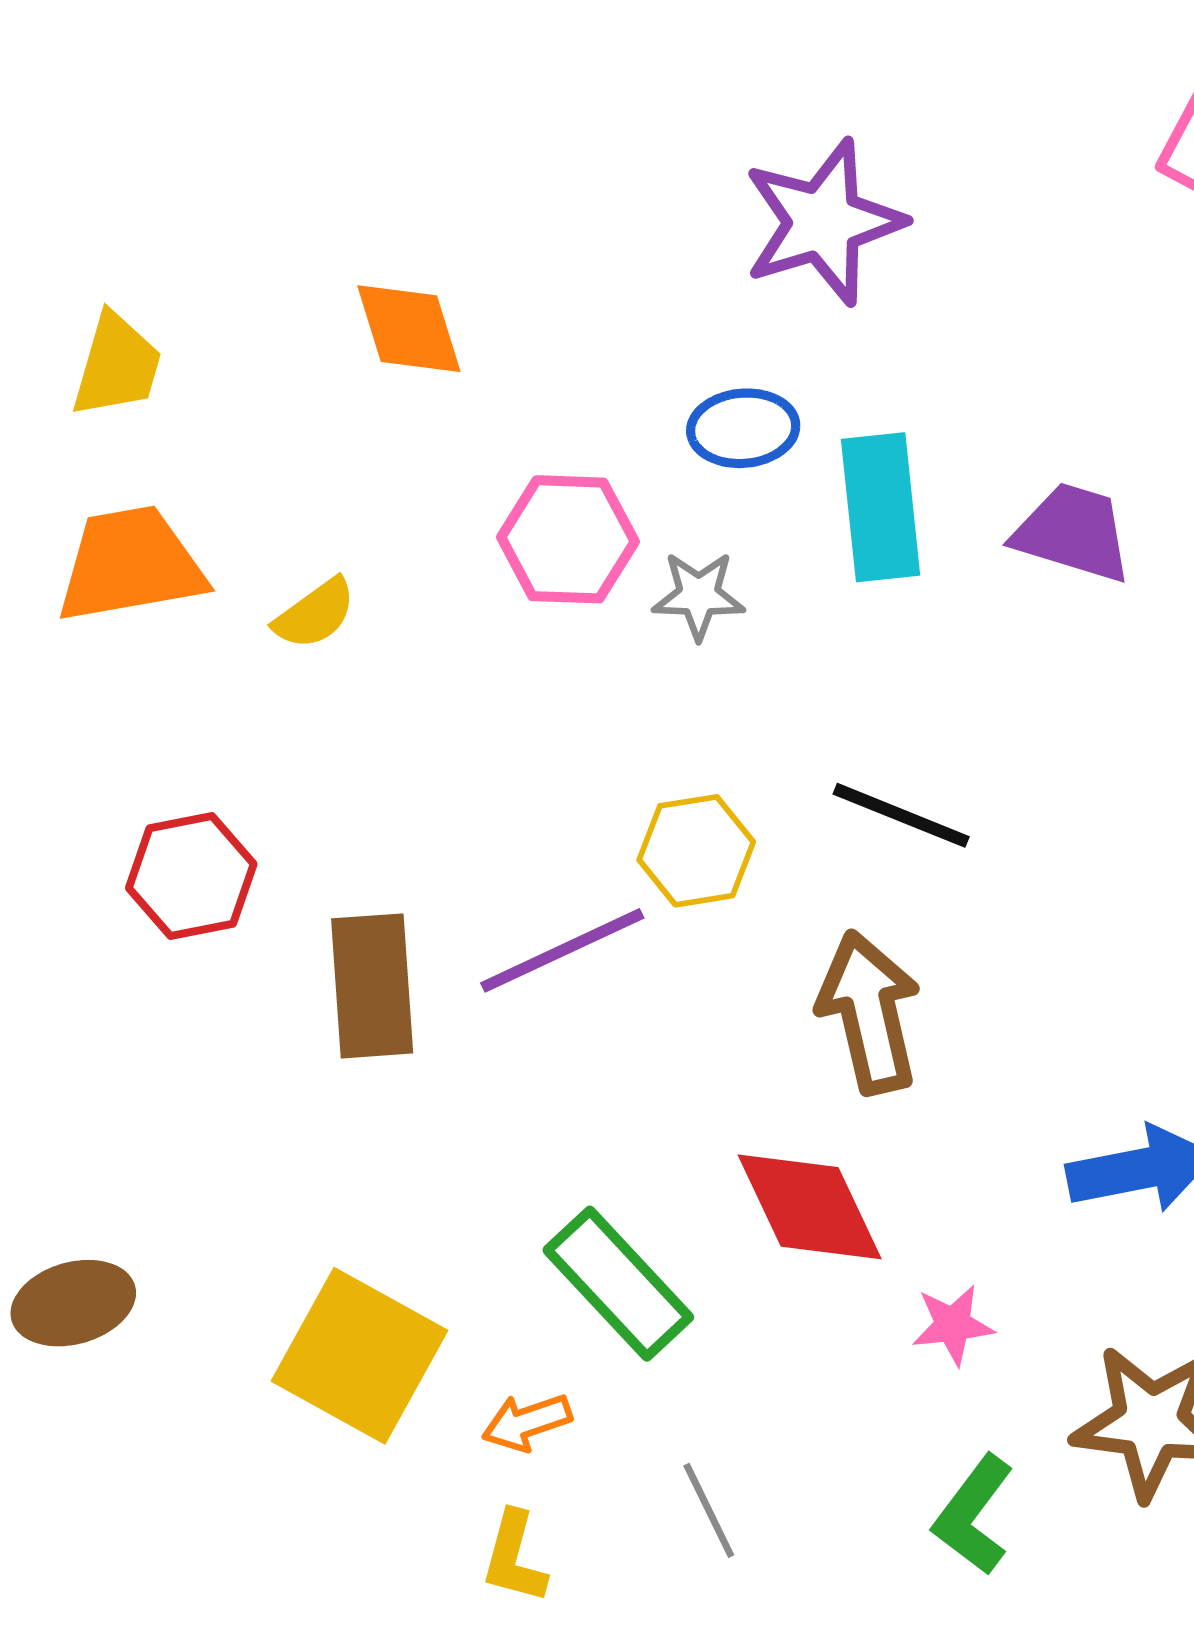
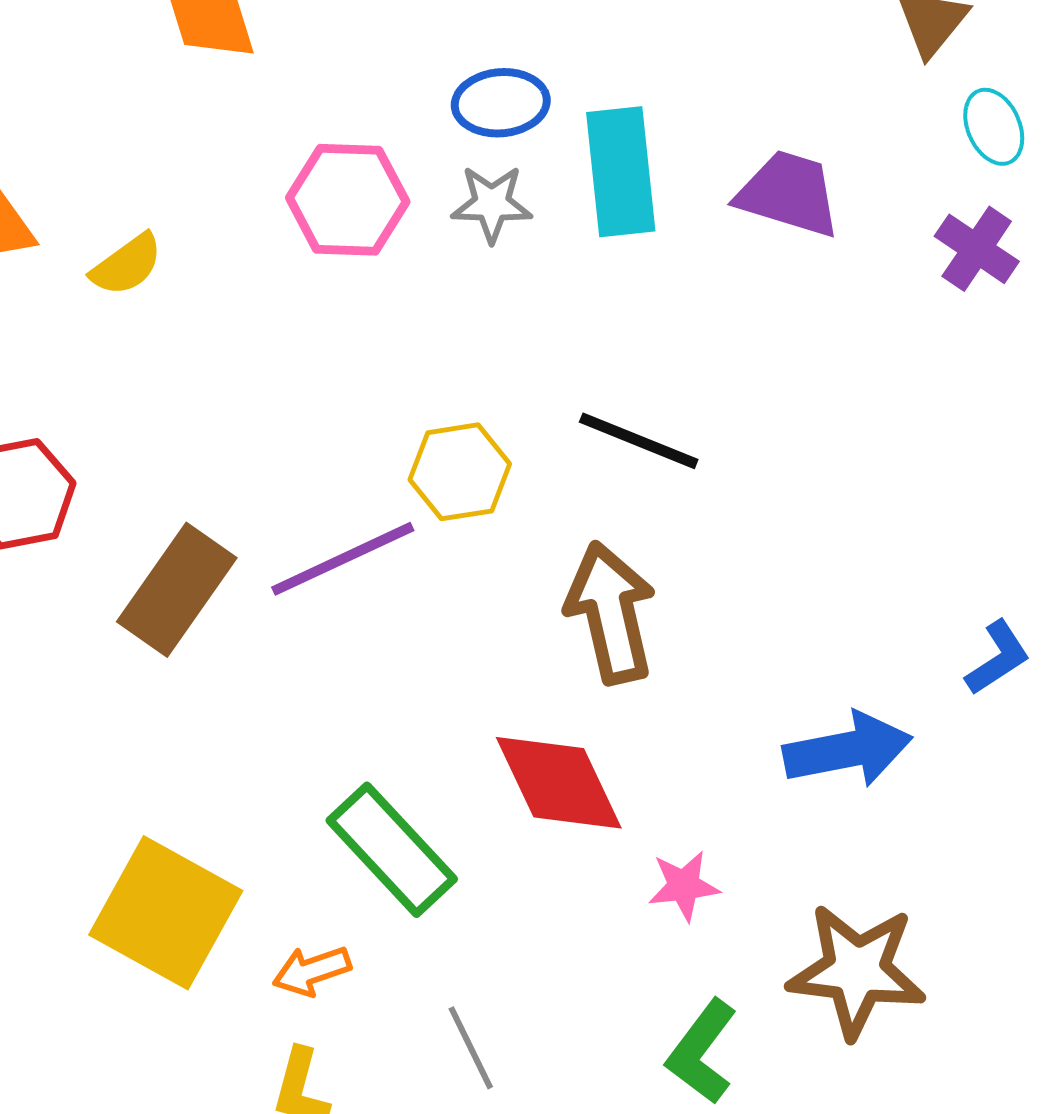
gray star: (699, 595) -> (492, 204), moved
brown rectangle: (372, 986) -> (177, 590), turned 39

